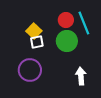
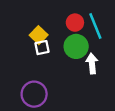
purple circle: (30, 70) -> (34, 94), moved
white arrow: (81, 76) -> (92, 63), moved

